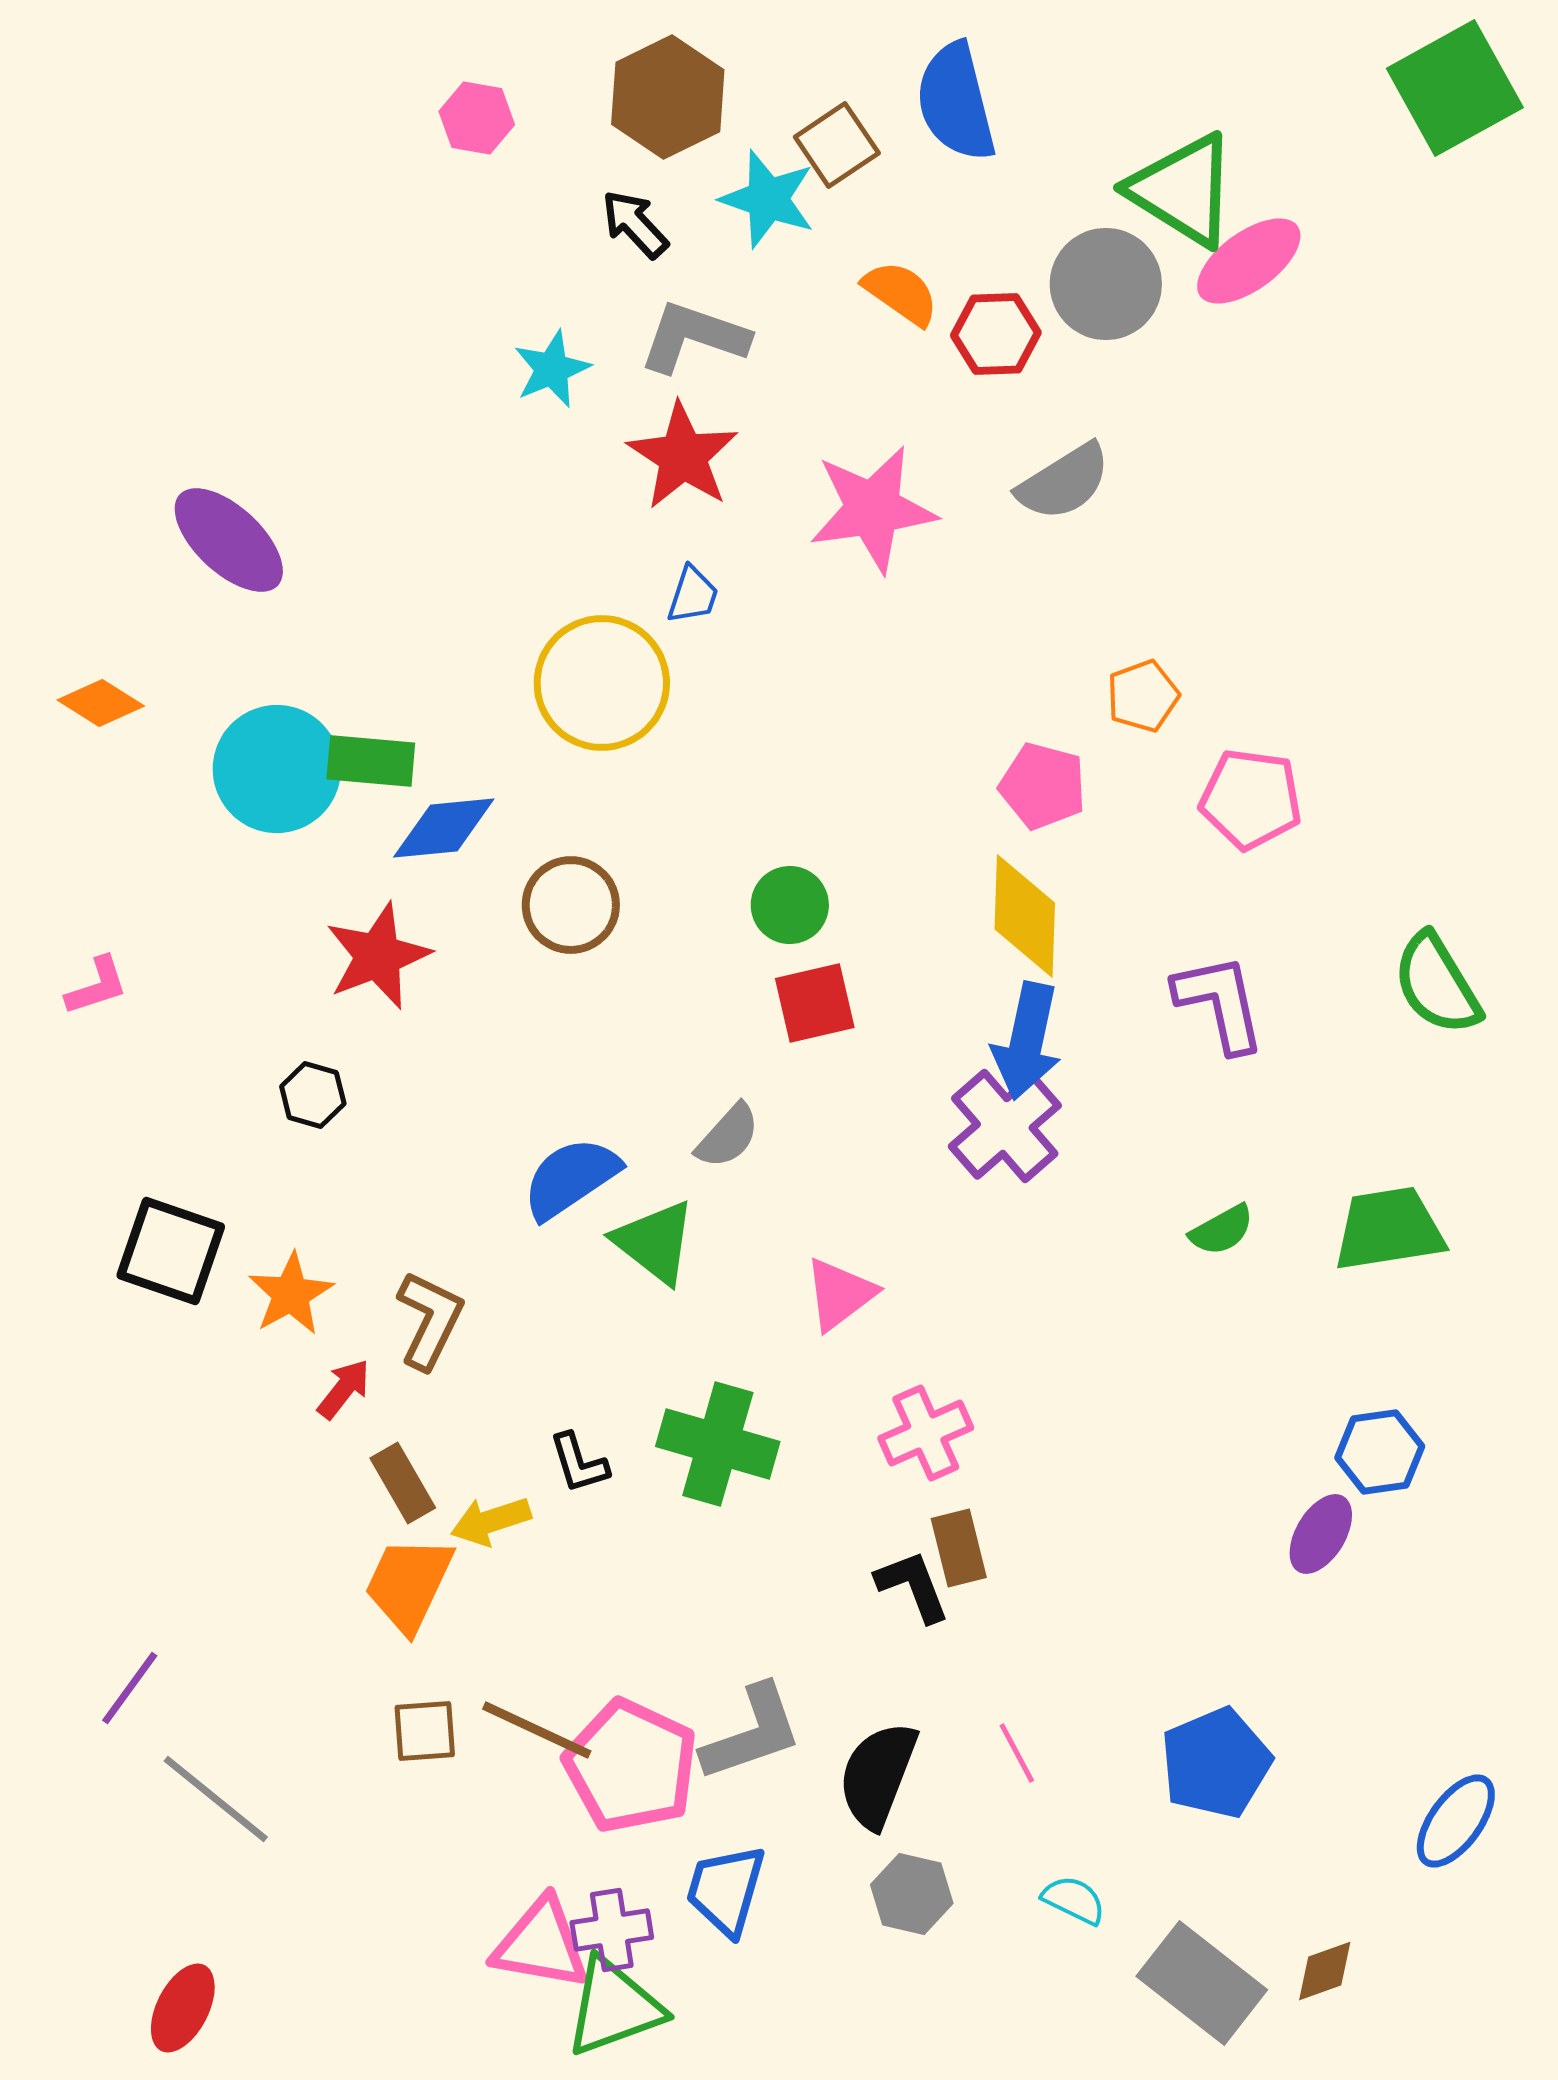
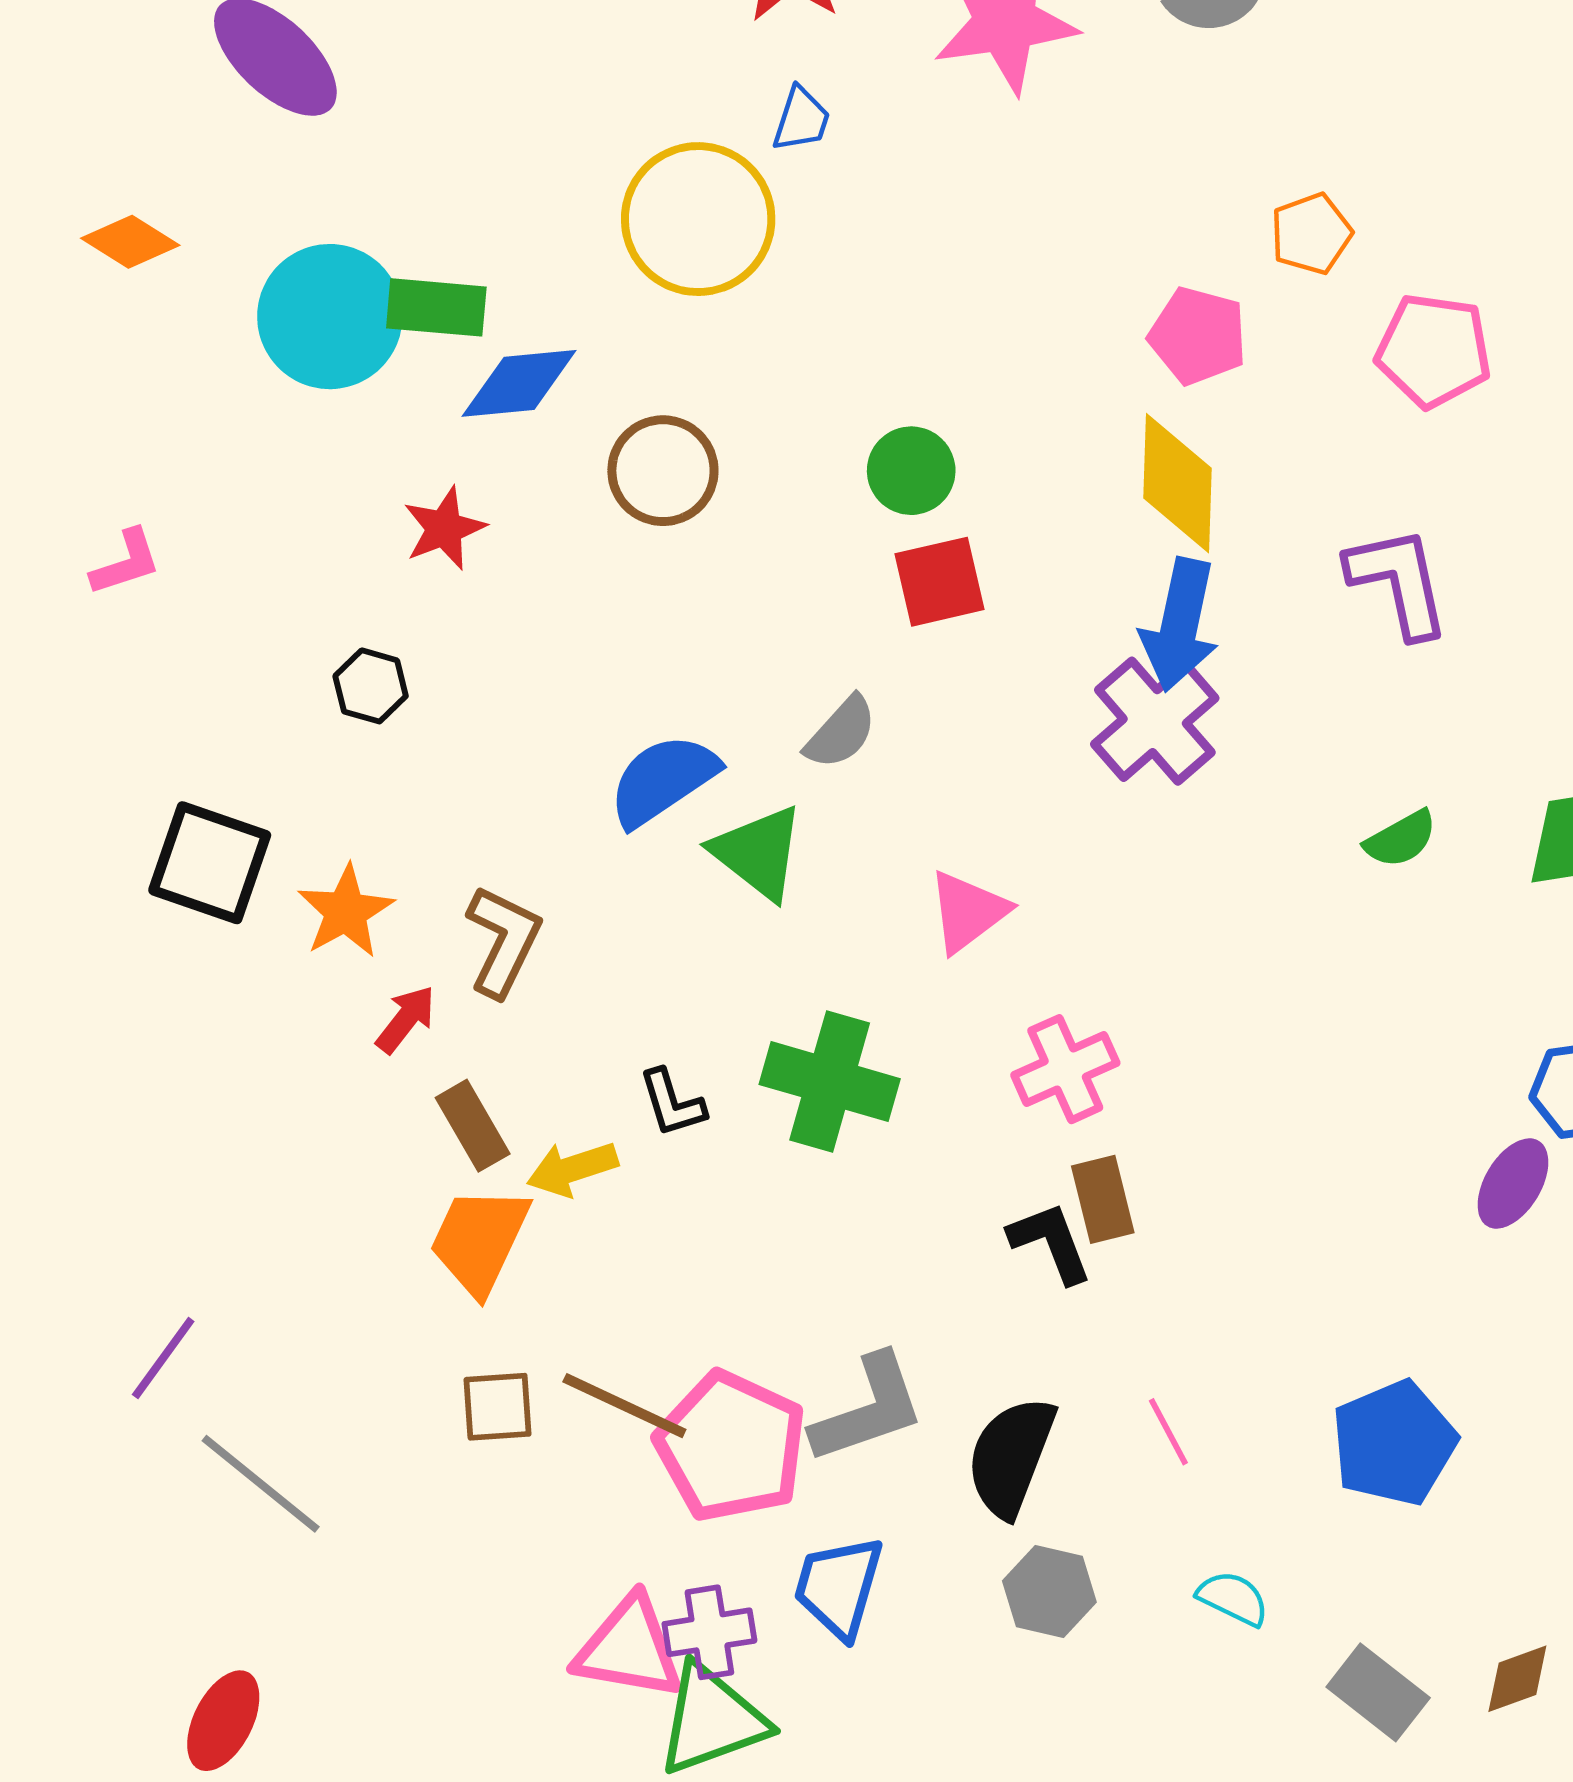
red star: (378, 956) -> (444, 528), size x0.7
gray rectangle: (1202, 1983) -> (1378, 1692), size x0.7

